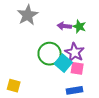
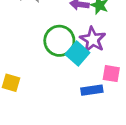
pink square: (77, 68) -> (111, 74), moved

